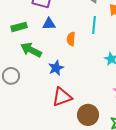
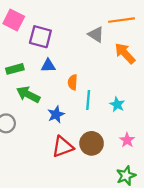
cyan line: (94, 25) -> (88, 100), moved
brown circle: (88, 115) -> (92, 143), moved

